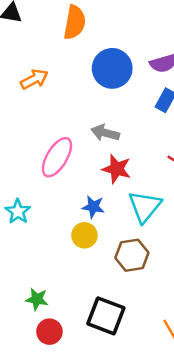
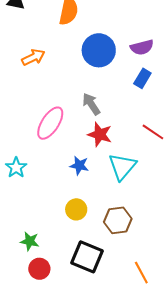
gray arrow: (105, 133) -> (91, 104), turned 40
yellow circle: (84, 235) -> (76, 209), moved
brown hexagon: (132, 255) -> (118, 220), moved

